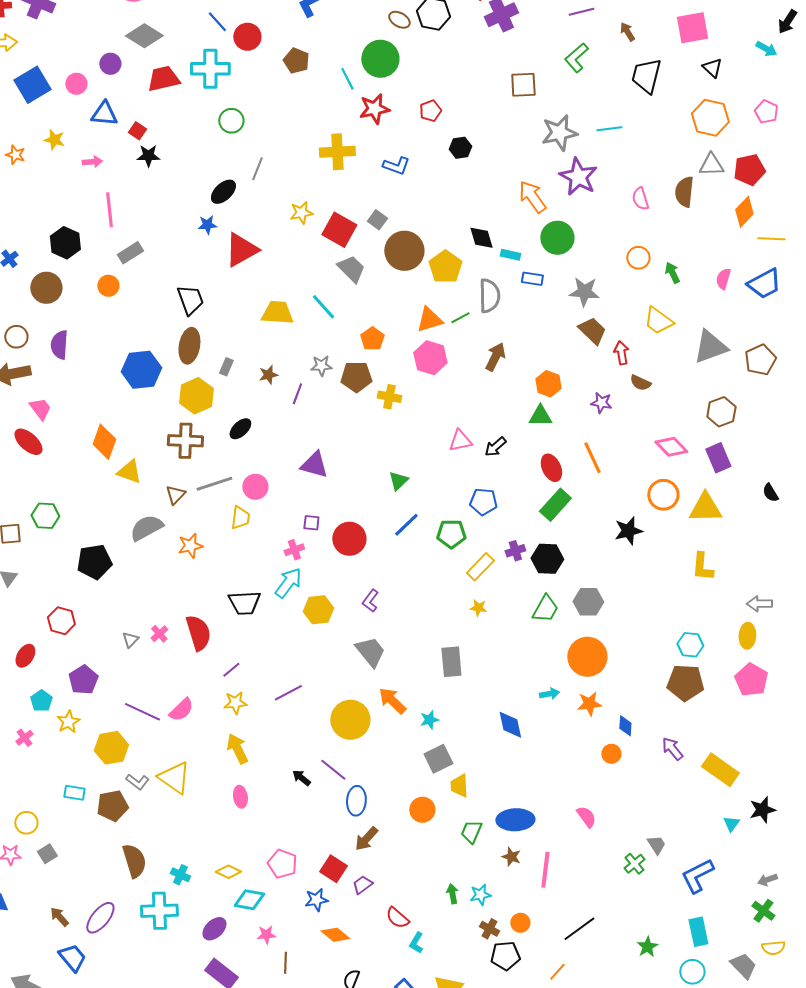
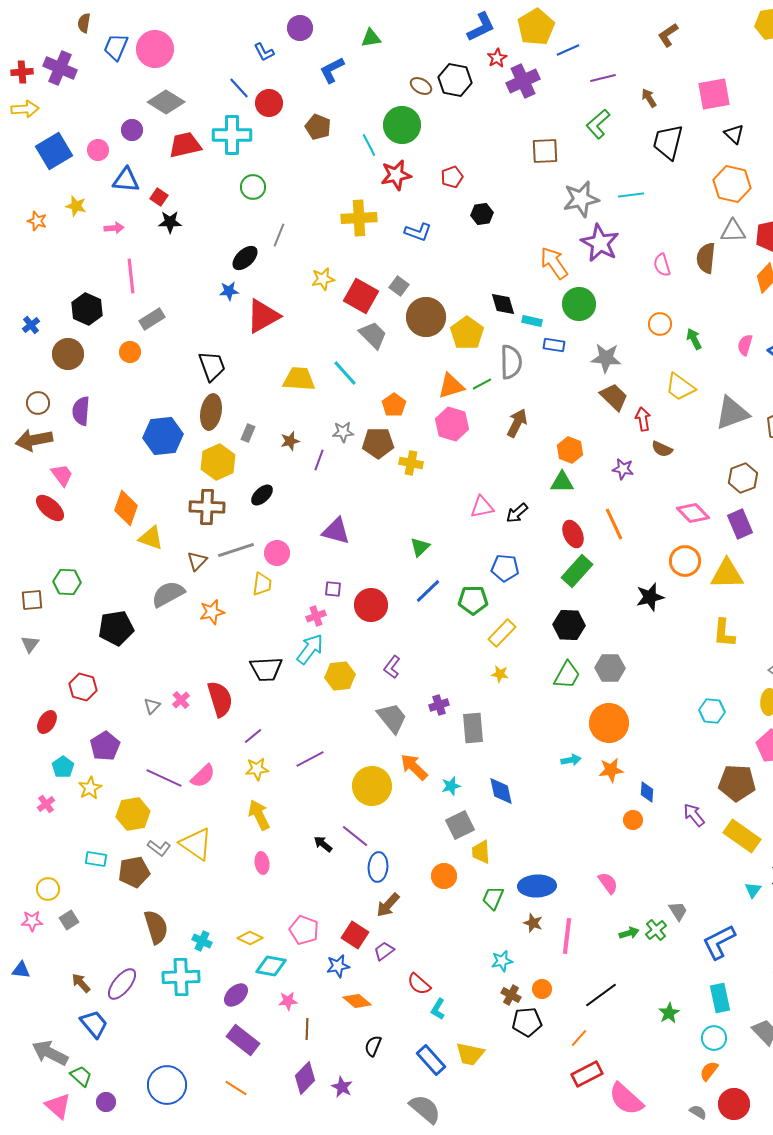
purple cross: (515, 551) -> (439, 705), moved
brown pentagon: (685, 683) -> (737, 783), moved
blue diamond: (510, 725) -> (501, 791), moved
green arrow: (452, 894) -> (629, 933), moved, turned 84

